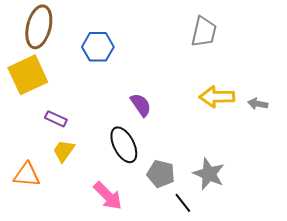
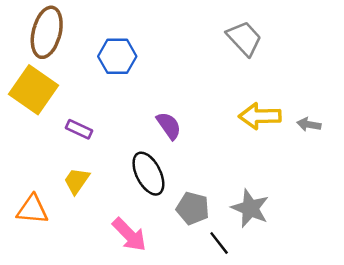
gray trapezoid: (204, 32) -> (244, 38), turned -56
yellow square: (28, 75) -> (34, 90), turned -30
purple rectangle: (56, 119) -> (79, 129), moved

